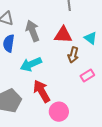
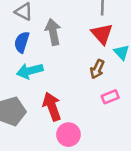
red triangle: (63, 35) -> (102, 34), moved, turned 36
cyan arrow: (31, 64) -> (30, 71), moved

